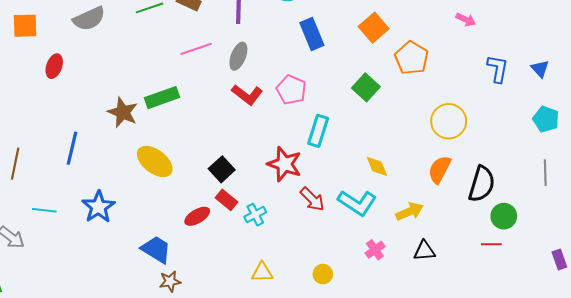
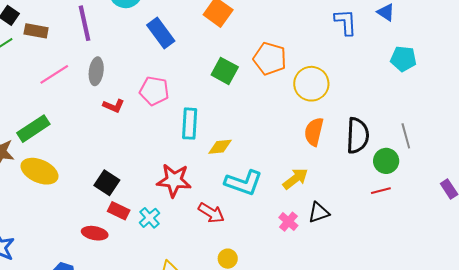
orange pentagon: (412, 58) -> (270, 59), moved
red L-shape: (247, 95) -> (114, 106), size x0.7
yellow ellipse: (155, 161) -> (39, 171), moved
red star: (284, 164) -> (174, 180), moved
yellow diamond: (377, 166) -> (220, 147), moved, turned -60
gray line: (545, 173) -> (406, 136), moved
red arrow: (312, 199) -> (211, 213), moved
red ellipse: (197, 216) -> (95, 233), turned 55
pink cross: (375, 250) -> (288, 222), moved

